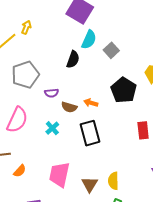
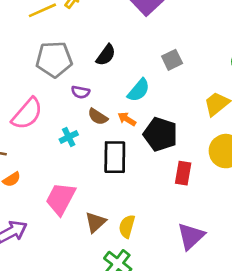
cyan semicircle: (89, 40) -> (139, 90), moved
black semicircle: (73, 59) -> (106, 55), moved
black pentagon: (124, 90) -> (160, 134), moved, turned -30

